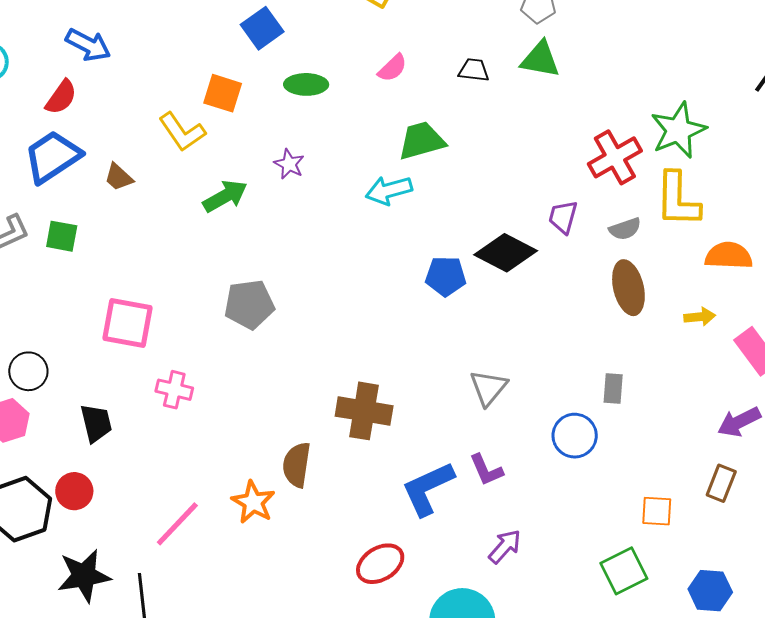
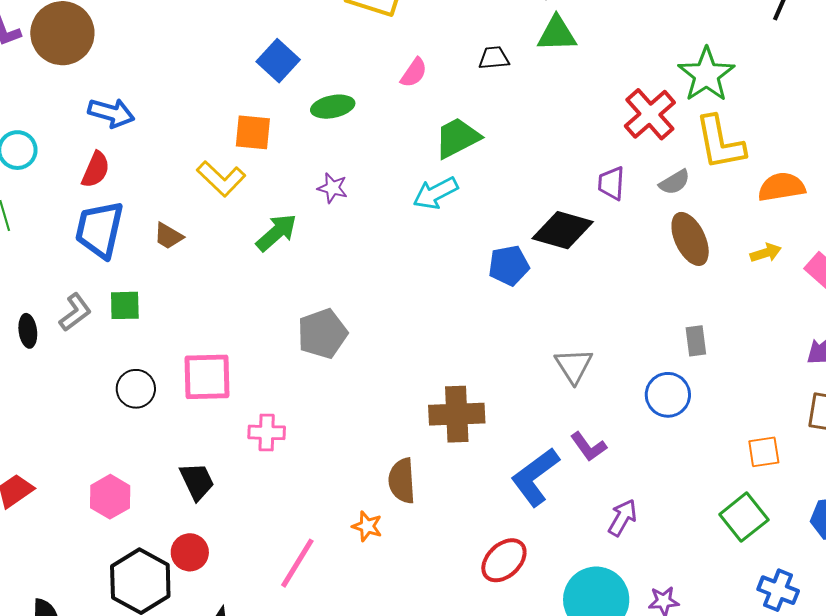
blue trapezoid: (52, 157) -> (99, 230), turned -32
black circle: (28, 371) -> (136, 389), moved
orange star: (253, 502) -> (367, 526), size x0.7

